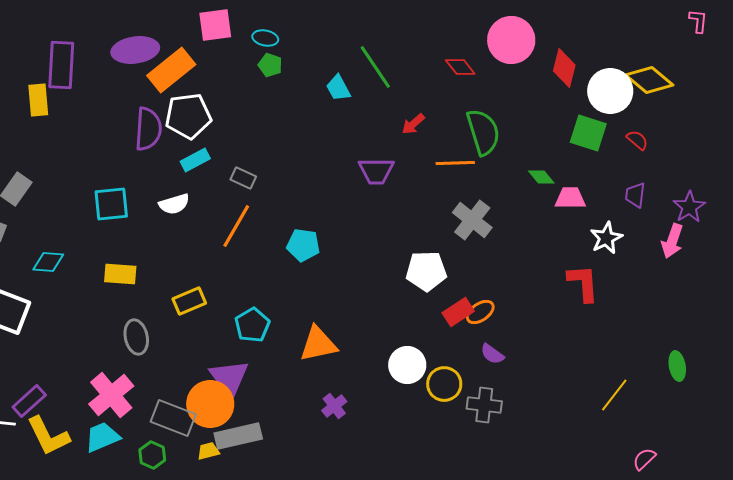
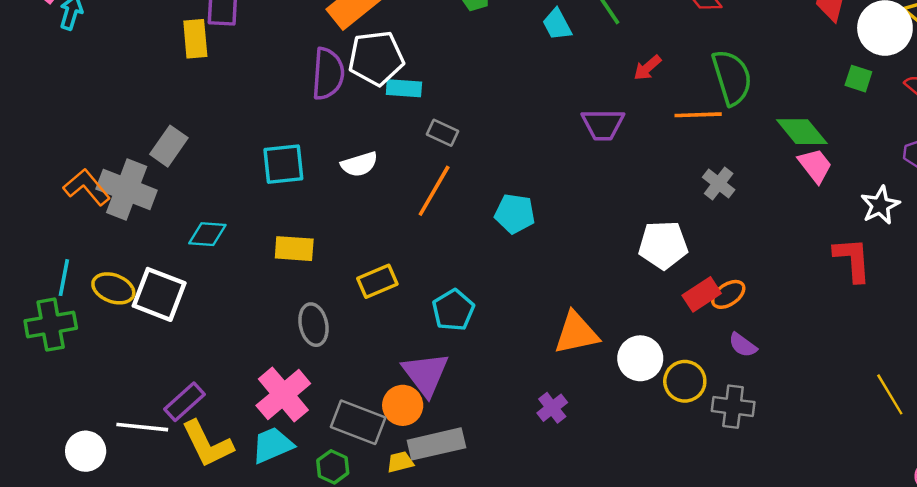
green square: (588, 133) -> (858, 79), size x0.6
cyan rectangle: (195, 160) -> (404, 88), moved, turned 32
green diamond: (541, 177) -> (802, 132), size x1.6
pink trapezoid: (570, 198) -> (815, 165), moved, turned 52
gray cross: (472, 220) -> (719, 183), size x0.7
orange triangle: (318, 344) -> (576, 333), moved
yellow line: (614, 395) -> (890, 394), turned -69
orange circle: (210, 404) -> (403, 405), size x0.7

